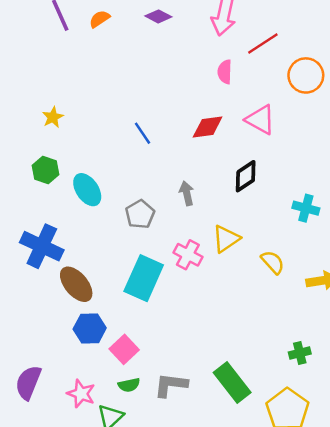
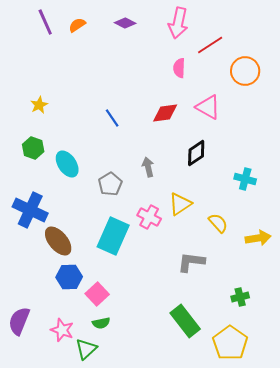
gray L-shape: (171, 385) -> (191, 262), moved

